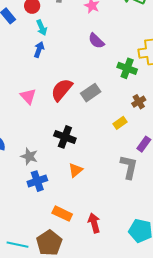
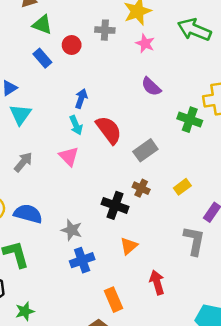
cyan arrow: (42, 28) -> (76, 125), moved
red semicircle: (62, 90) -> (109, 130), moved, turned 105
brown cross: (139, 102) -> (141, 188), moved, turned -32
orange rectangle: (62, 214) -> (113, 300), turned 42
red arrow: (94, 223) -> (157, 282), moved

